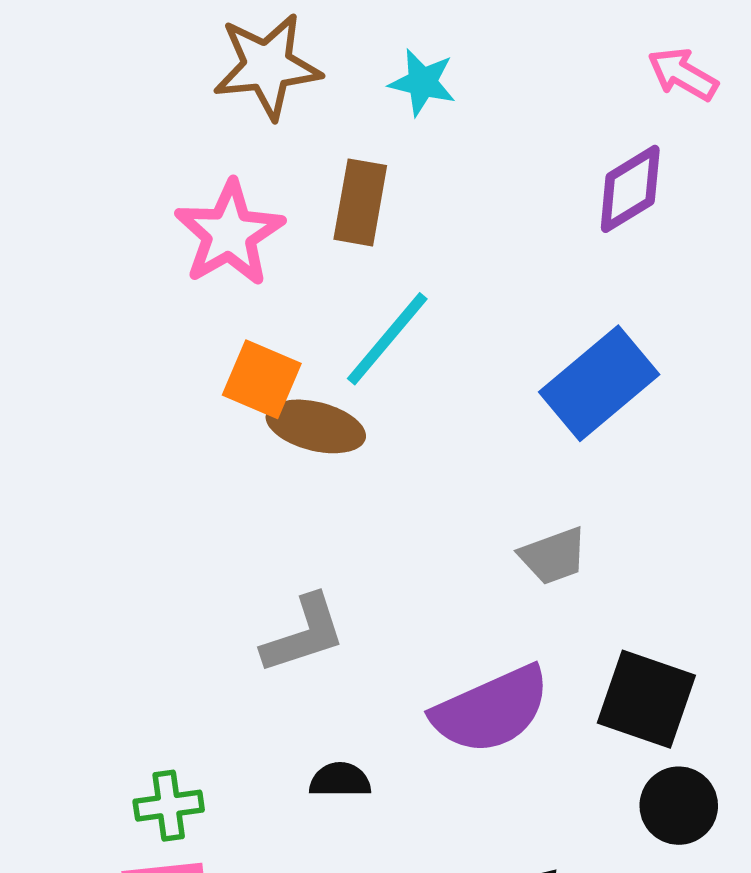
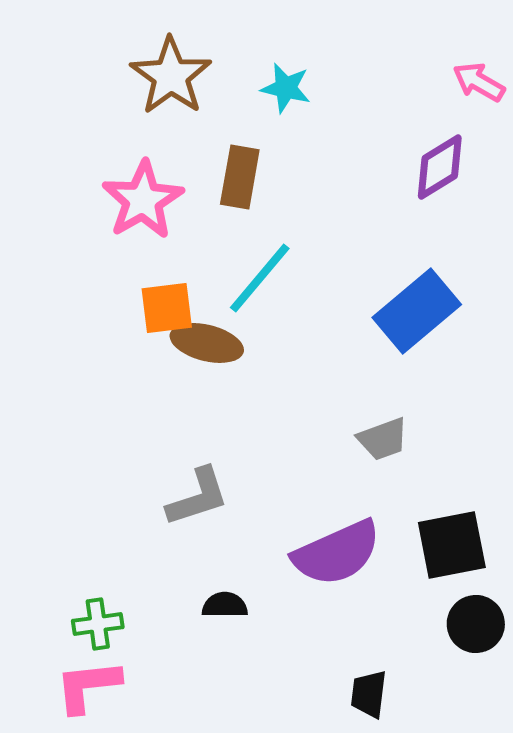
brown star: (267, 66) -> (171, 76), turned -30
orange square: (262, 379) -> (167, 308), turned -30
black square: (646, 699) -> (452, 545), turned -30

